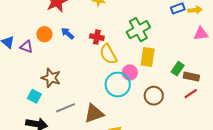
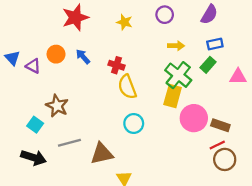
yellow arrow: (195, 10) -> (176, 46), moved
green cross: (138, 30) -> (178, 75), moved, turned -30
green rectangle: (178, 69) -> (208, 65), moved
pink circle: (130, 72) -> (194, 118), moved, size x1.5
cyan circle: (118, 85) -> (134, 123), size x0.7
brown circle: (154, 96) -> (225, 159), moved

